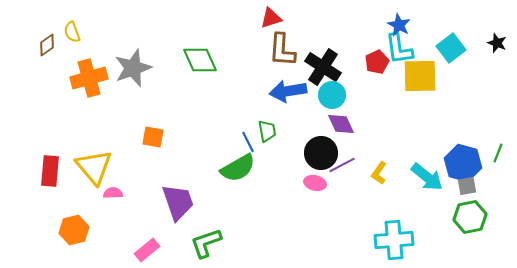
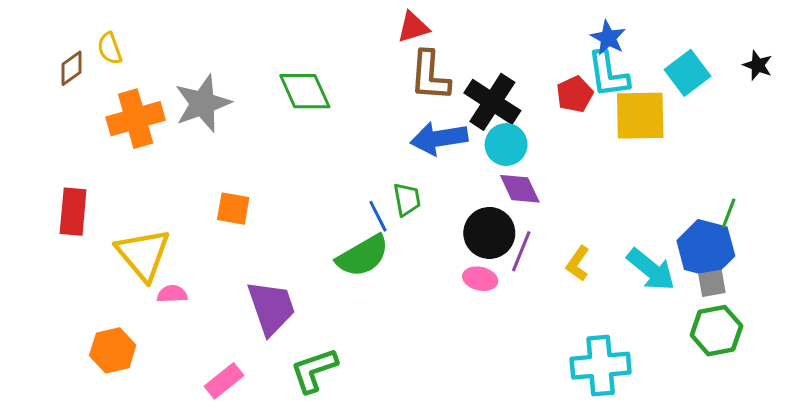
green line: (498, 153) -> (729, 213), moved
purple line: (342, 165) -> (521, 251), turned -40
red rectangle: (50, 171) -> (73, 212), moved

